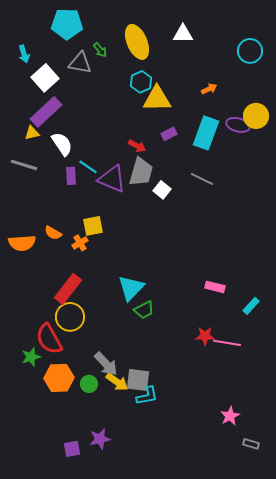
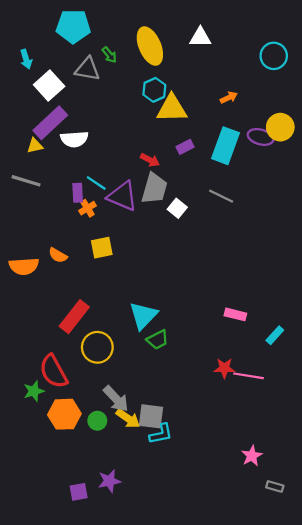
white semicircle: (62, 144) -> (74, 139), moved, turned 120
orange cross: (80, 243) -> (87, 208), moved
yellow circle: (70, 317) -> (97, 347), moved

